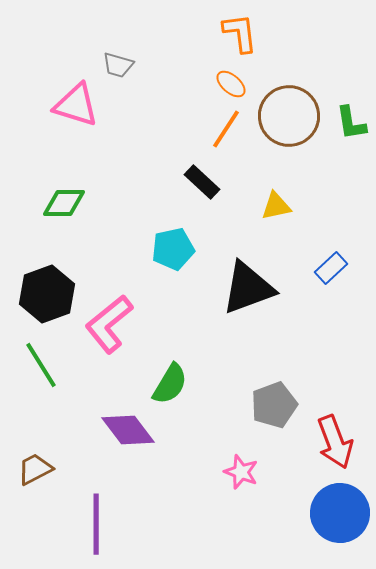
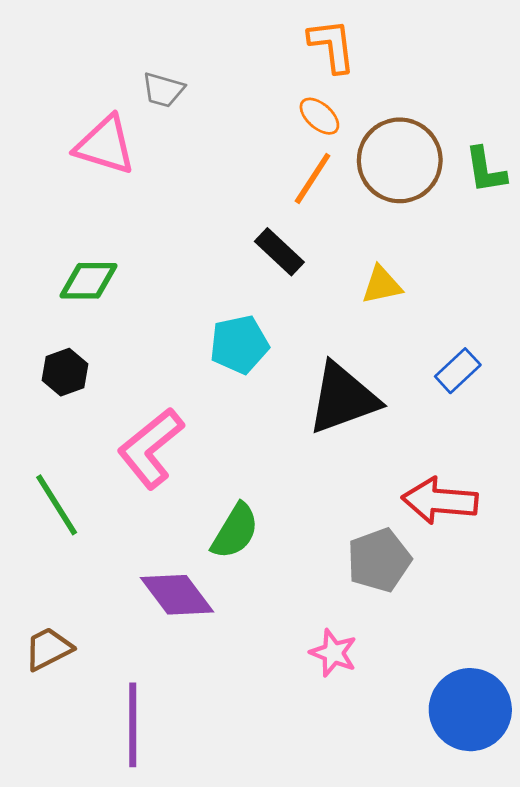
black hexagon: (47, 294) -> (65, 372), moved, size x0.6
red arrow: (335, 442) -> (440, 501), moved, turned 116

